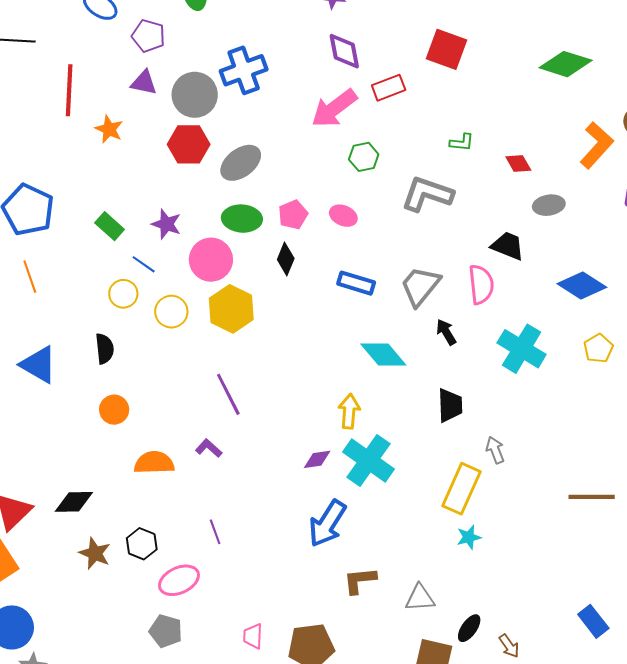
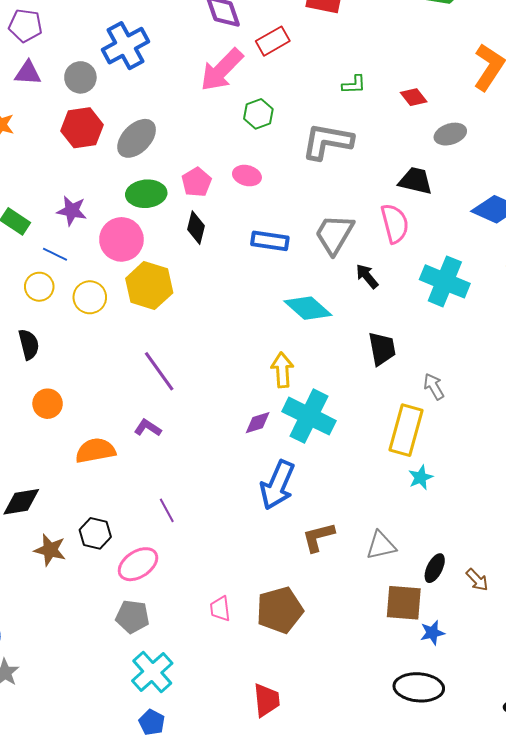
gray circle: (195, 95) -> (80, 77), size x0.7

